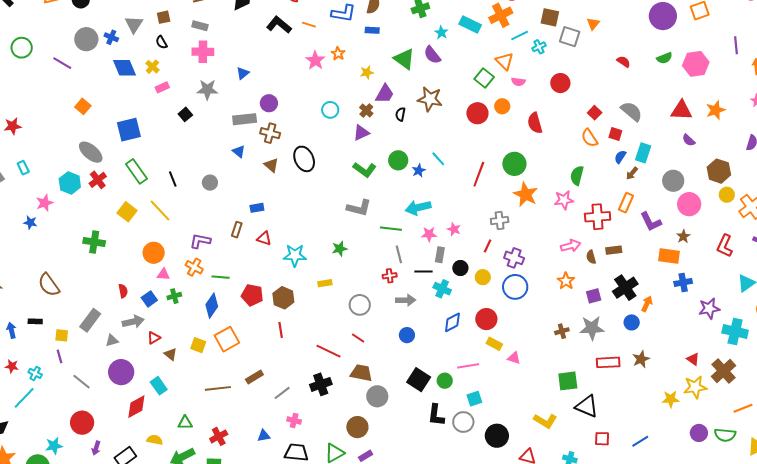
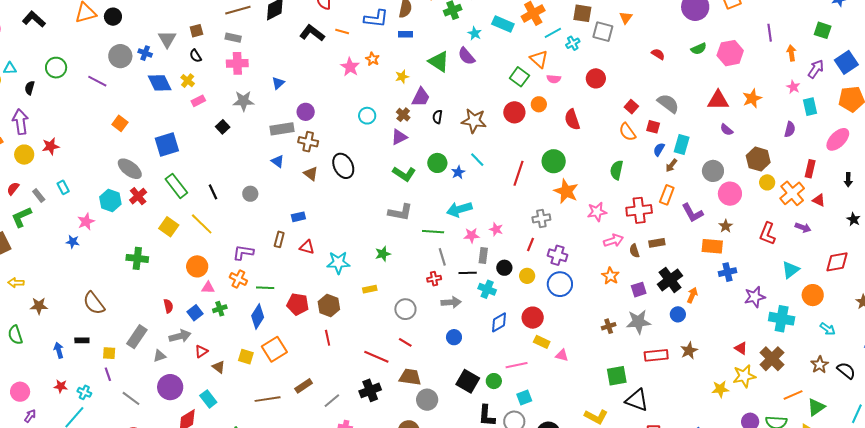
brown star: (430, 99) -> (474, 121), moved
pink star: (564, 200) -> (597, 212), moved

